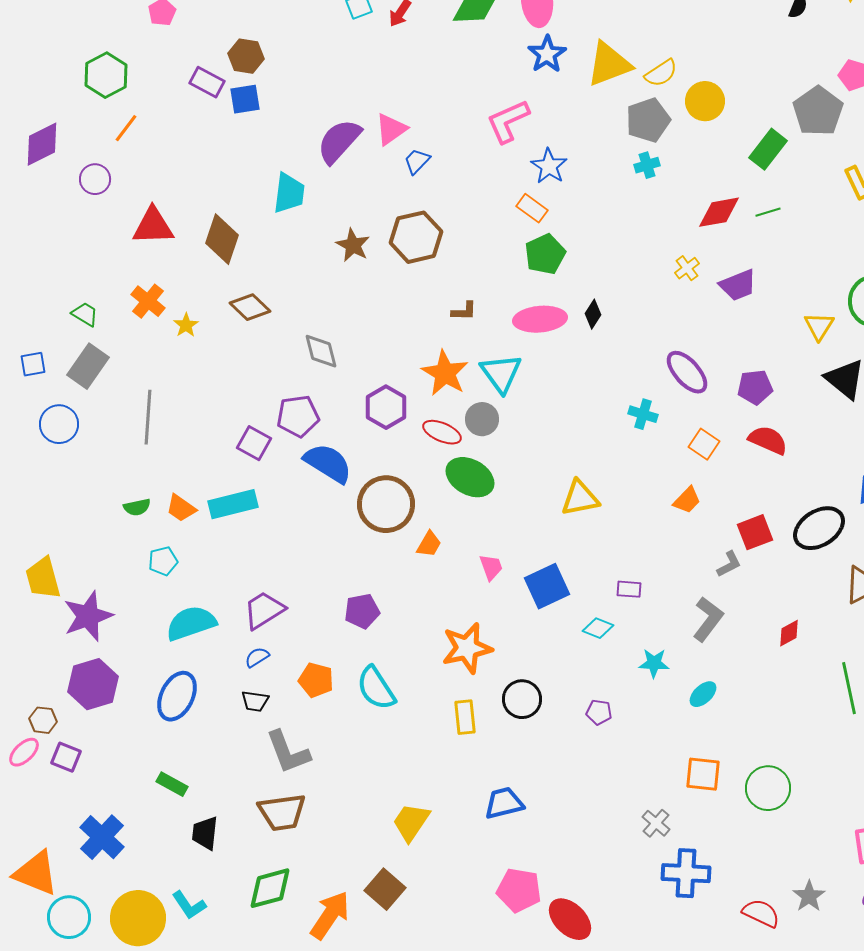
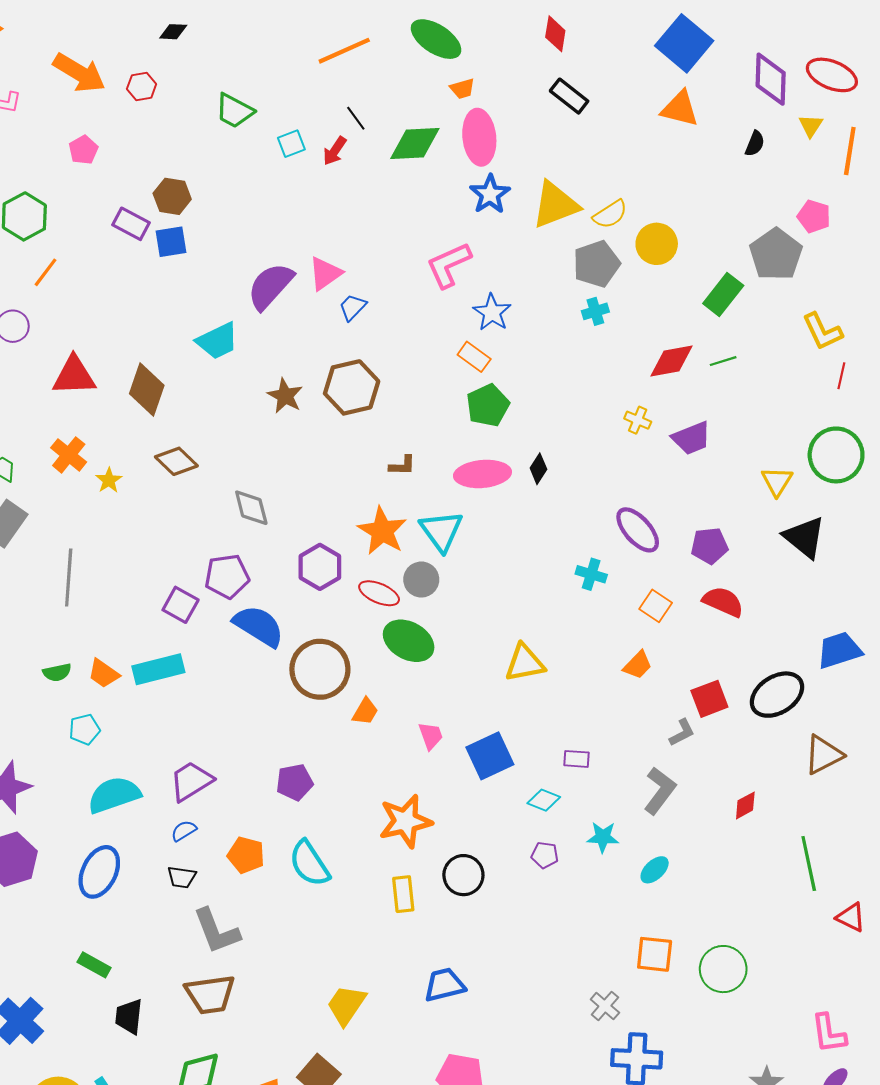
cyan trapezoid: (289, 193) -> (218, 341), turned 57
yellow cross: (687, 268) -> (638, 420), turned -30
purple pentagon: (599, 712) -> (545, 855), moved

